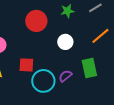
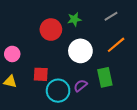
green star: (67, 11) -> (74, 19), moved
white circle: (65, 42) -> (80, 51), size x1.5

